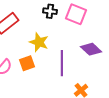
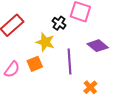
black cross: (50, 11) -> (59, 23), moved, turned 32

